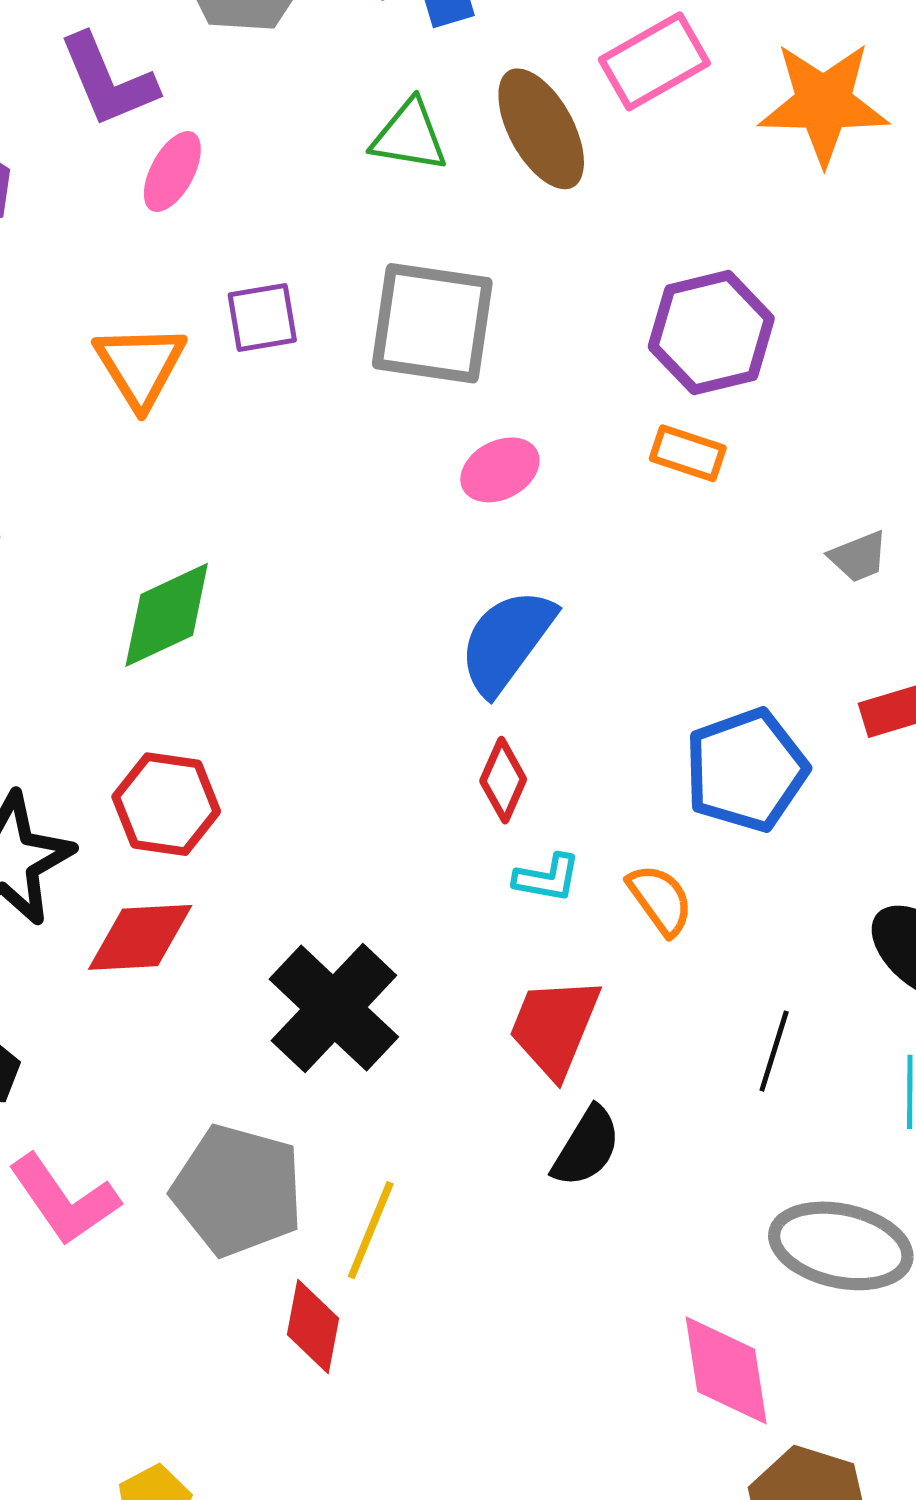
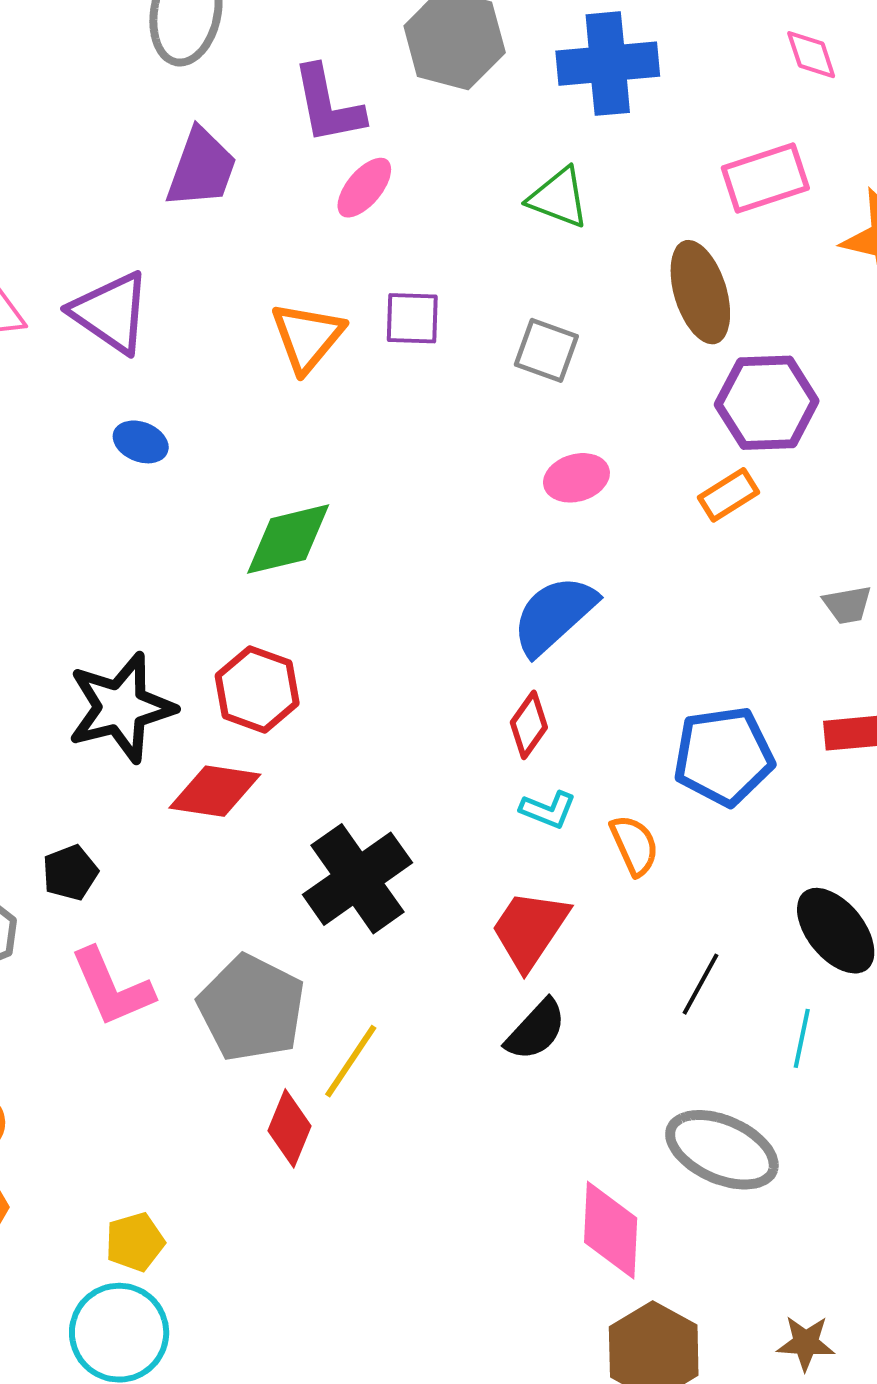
brown ellipse: (541, 129) -> (700, 292), moved
gray square: (432, 323) -> (546, 350), size x0.6
orange rectangle: (688, 453) -> (729, 495), turned -62

